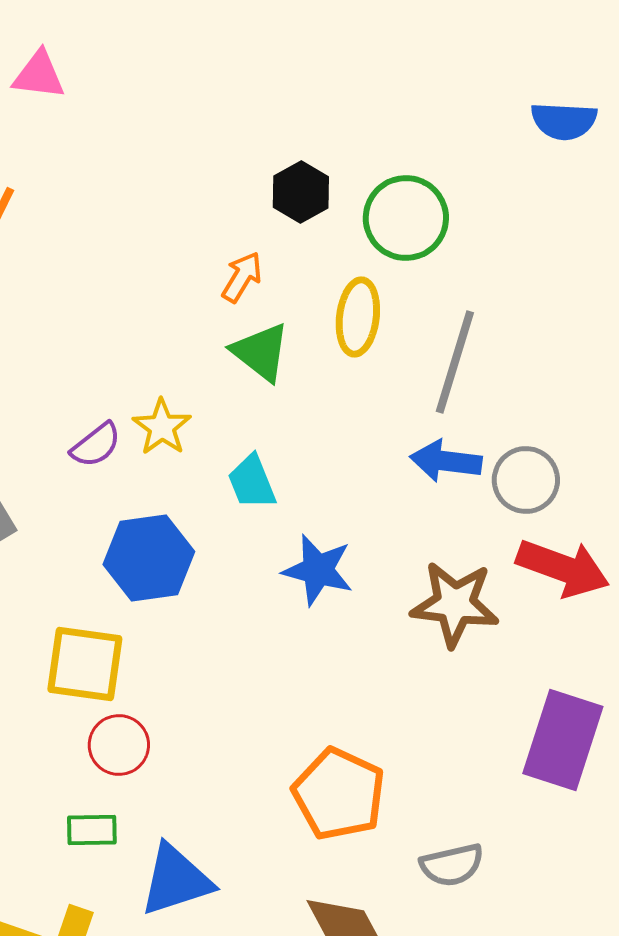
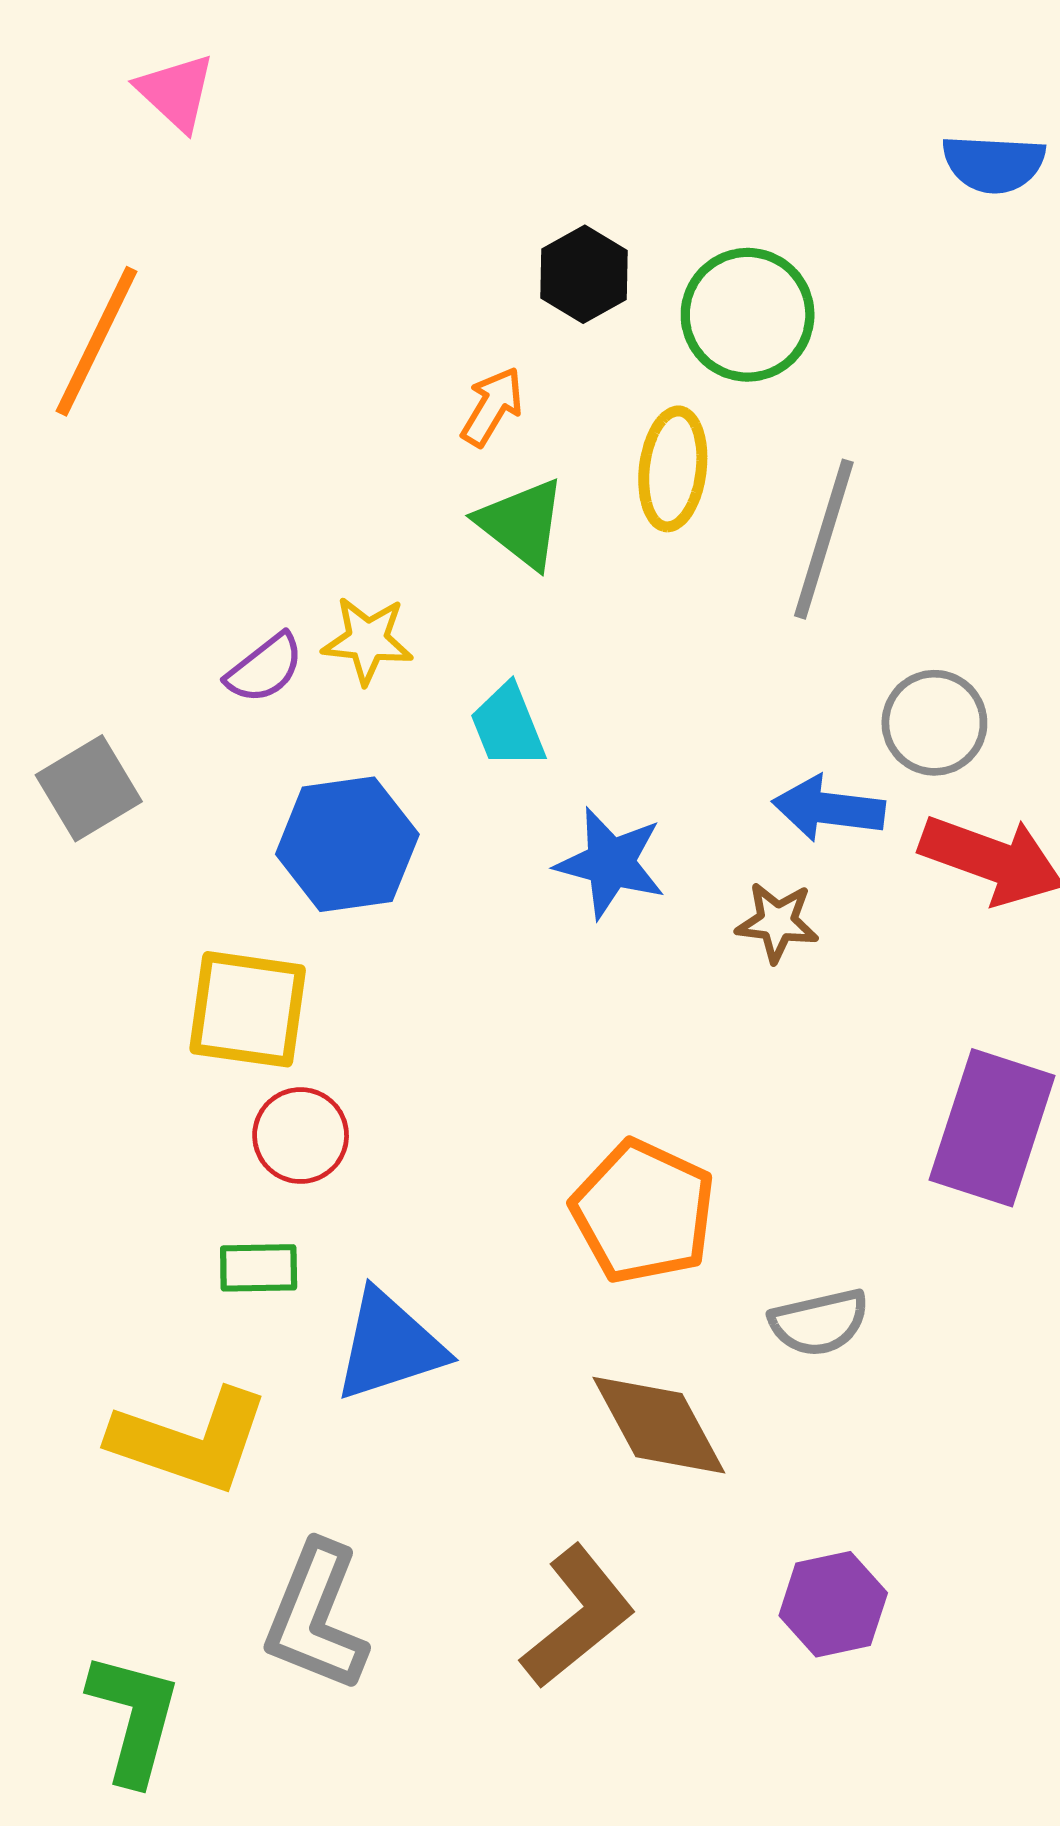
pink triangle: (39, 75) -> (176, 92), turned 36
yellow star: (162, 427) -> (368, 640), turned -30
blue arrow: (446, 461) -> (829, 808), moved
brown star: (455, 604) -> (777, 922), moved, size x0.6

